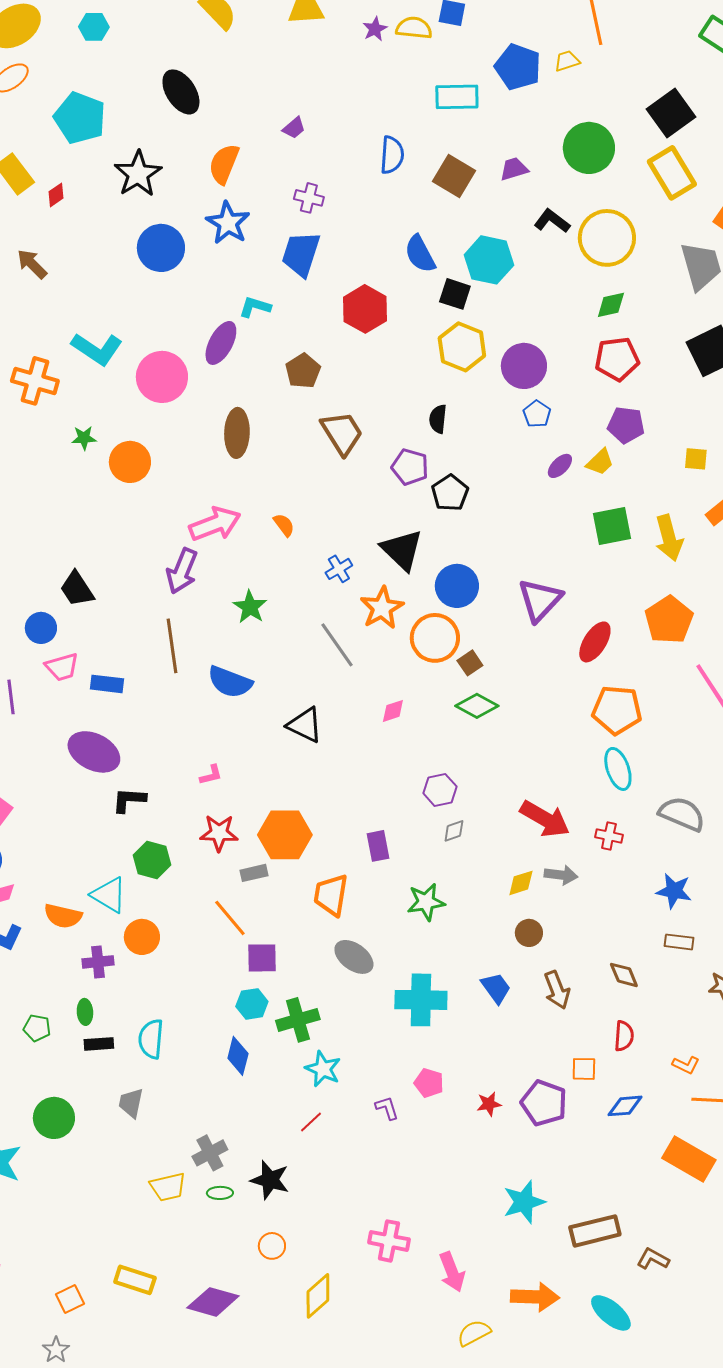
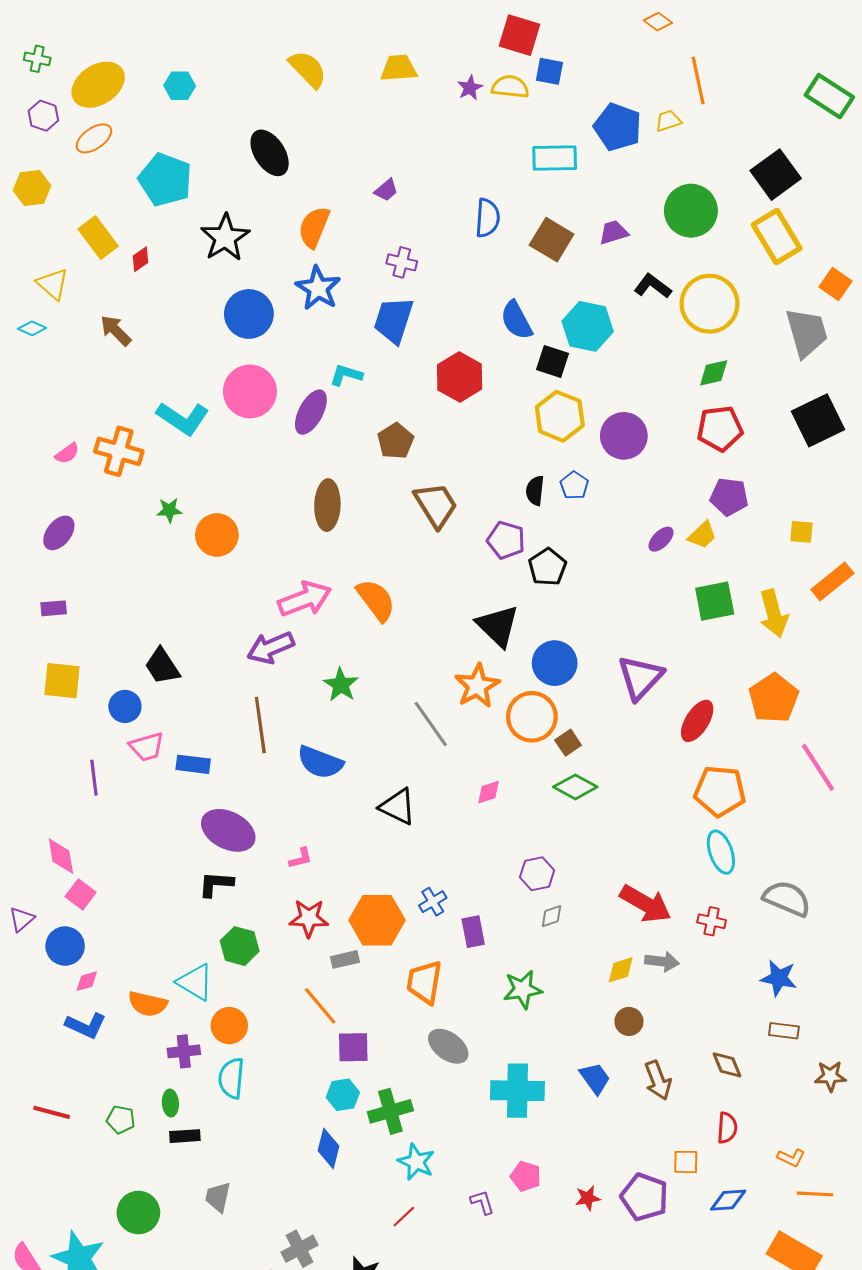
pink circle: (162, 377) -> (250, 391), moved
blue pentagon: (537, 414) -> (574, 485), moved
orange semicircle: (284, 525) -> (376, 600), size x1.8
blue cross: (339, 569) -> (433, 902), moved
purple arrow: (182, 571) -> (271, 648), turned 45
purple ellipse: (94, 752) -> (228, 830), moved
cyan semicircle: (151, 1039) -> (231, 1078), moved

